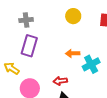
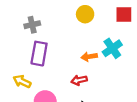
cyan cross: (91, 64) -> (112, 48), moved
red arrow: (60, 81) -> (79, 80), moved

